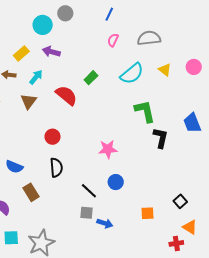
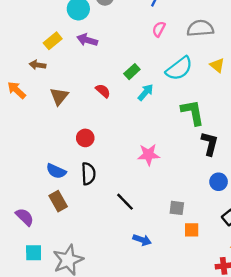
cyan arrow: (36, 77) -> (146, 92), moved
red semicircle: (66, 95) -> (103, 91), size x0.6
blue semicircle: (14, 167) -> (56, 171), moved
blue circle: (116, 182) -> (219, 182), moved
gray square: (87, 213) -> (177, 208), moved

